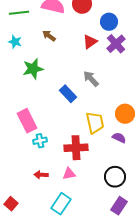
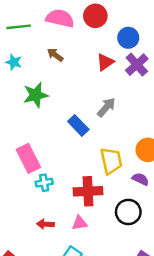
gray arrow: (91, 79) -> (106, 107), turned 84
black circle: (115, 177) -> (128, 212), moved

